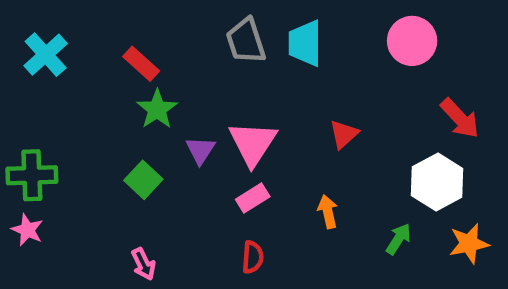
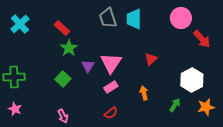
red arrow: (460, 118) -> (202, 39), moved
pink star: (27, 230) -> (15, 109), moved
red semicircle: (253, 257) -> (111, 113), turned 48

